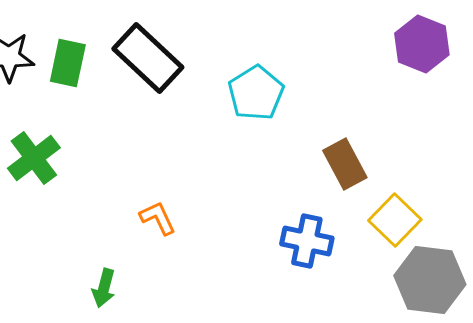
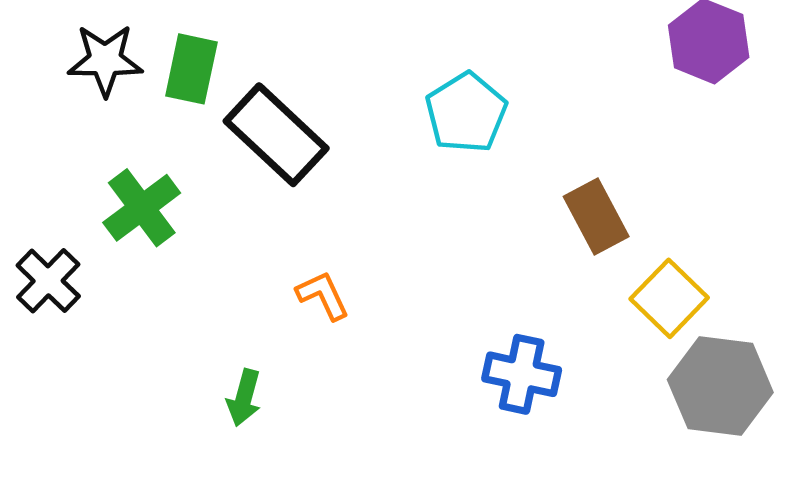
black rectangle: (148, 58) -> (276, 135), moved
blue cross: (307, 241) -> (522, 374), moved

